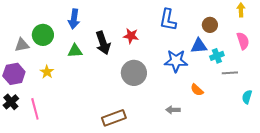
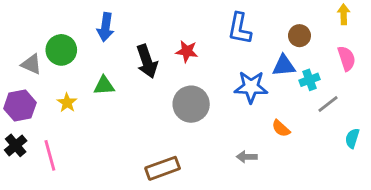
gray triangle: (22, 45) -> (31, 64), turned 35
green triangle: (75, 51) -> (104, 86), moved
gray line: (230, 73) -> (328, 104), turned -35

